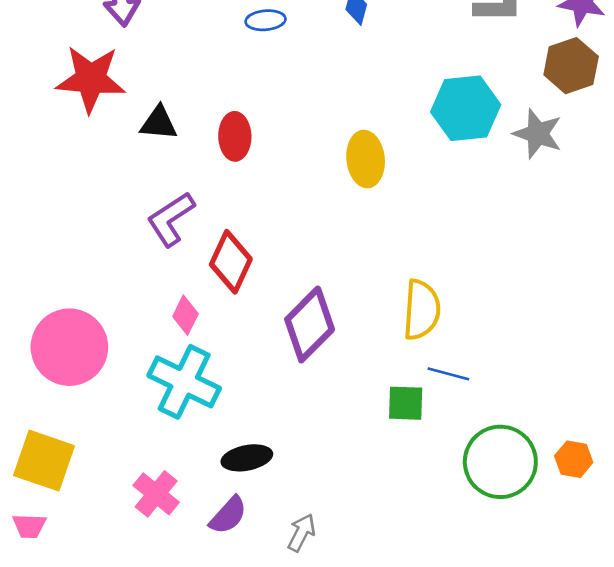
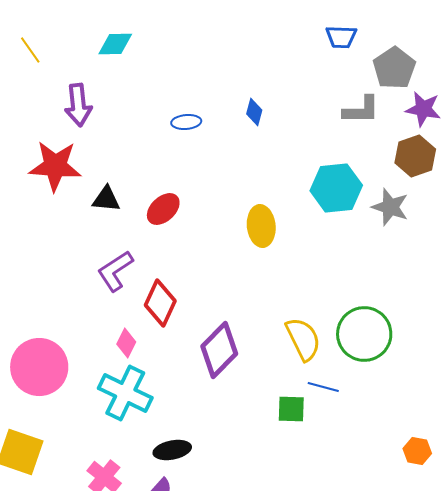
red ellipse: (235, 136) -> (163, 209), turned 48
yellow semicircle: (422, 310) -> (303, 339), turned -30
green circle: (500, 462) -> (364, 334), moved

